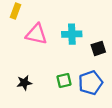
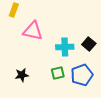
cyan cross: (72, 34) -> (65, 47), moved
black square: (98, 48) -> (89, 44), turned -32

